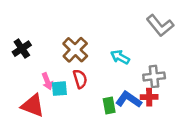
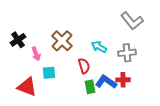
gray cross: (154, 76) -> (127, 53), moved
red semicircle: (80, 79) -> (84, 66), moved
pink arrow: (47, 81) -> (36, 54), moved

